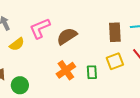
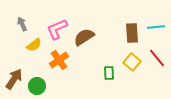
yellow square: (115, 61) -> (132, 62), turned -30
orange cross: (66, 70) -> (59, 60), moved

